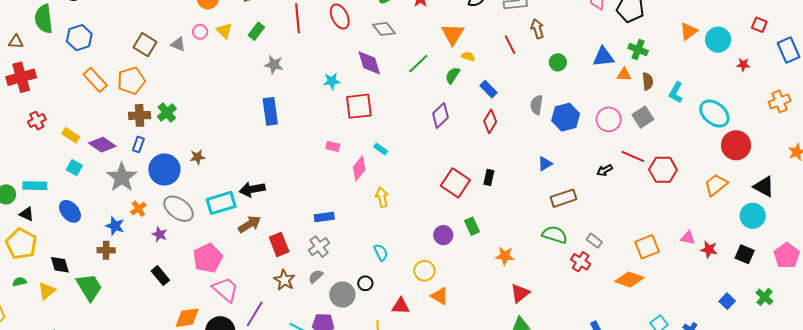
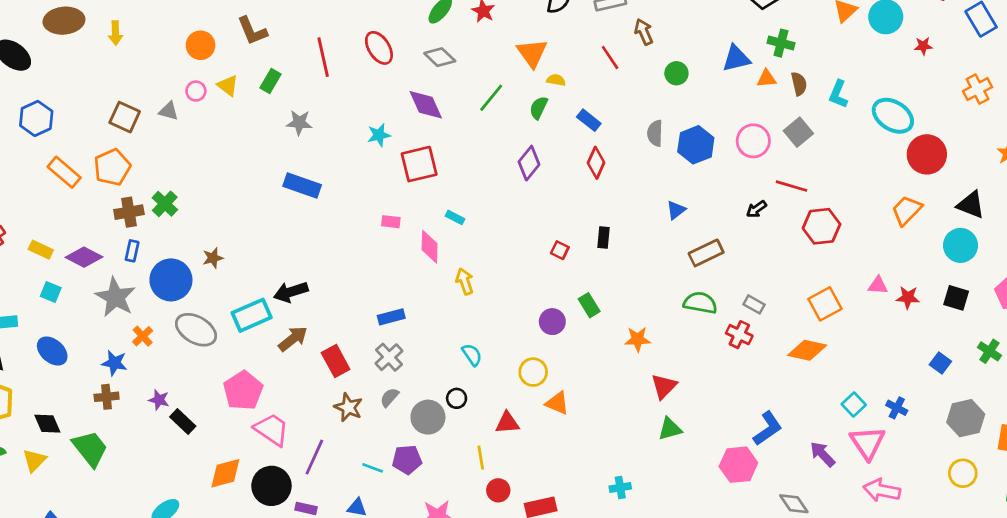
blue rectangle: (270, 111) -> (302, 185), turned -56
pink diamond: (359, 168) -> (430, 247), turned -30
red hexagon: (663, 170) -> (822, 226), moved
red square: (455, 183) -> (560, 250), size x0.5
purple star: (159, 234) -> (159, 400), moved

